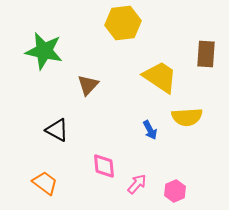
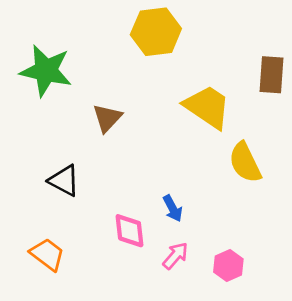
yellow semicircle: (187, 117) -> (245, 162), turned 68
blue arrow: (150, 130) -> (173, 208), moved

